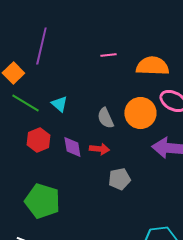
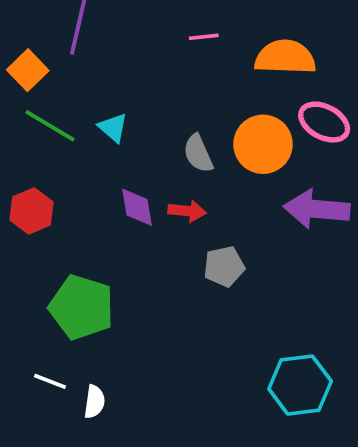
red hexagon: (38, 140) -> (31, 211), moved

